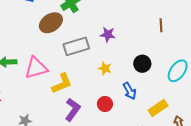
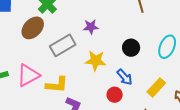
yellow star: (105, 68) -> (96, 61), size x1.5
yellow L-shape: (62, 83) -> (57, 85), turned 40
red circle: (105, 104) -> (115, 95), moved

